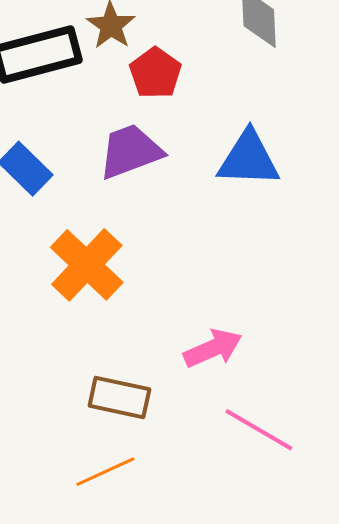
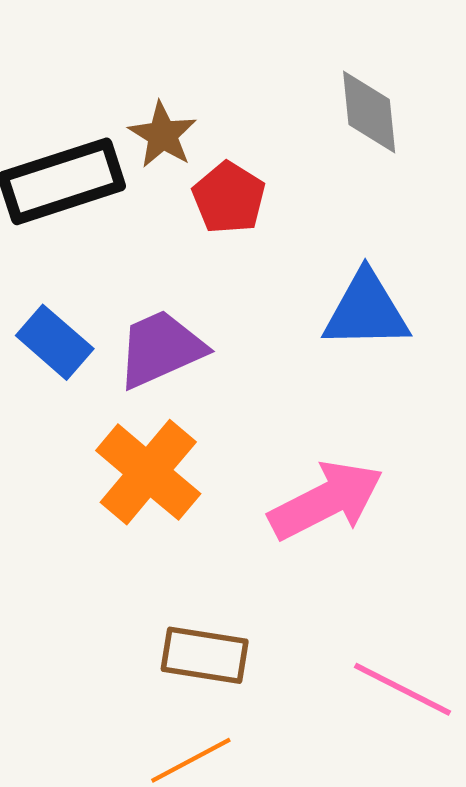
purple trapezoid: (130, 151) -> (161, 349), moved
pink arrow: (213, 348) -> (326, 500), moved, size x1.4

